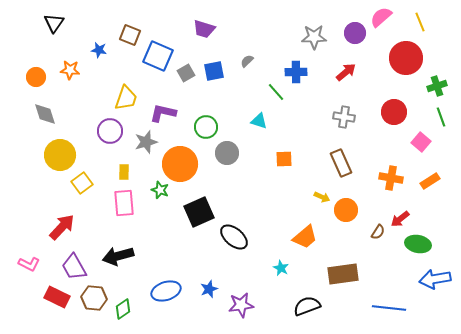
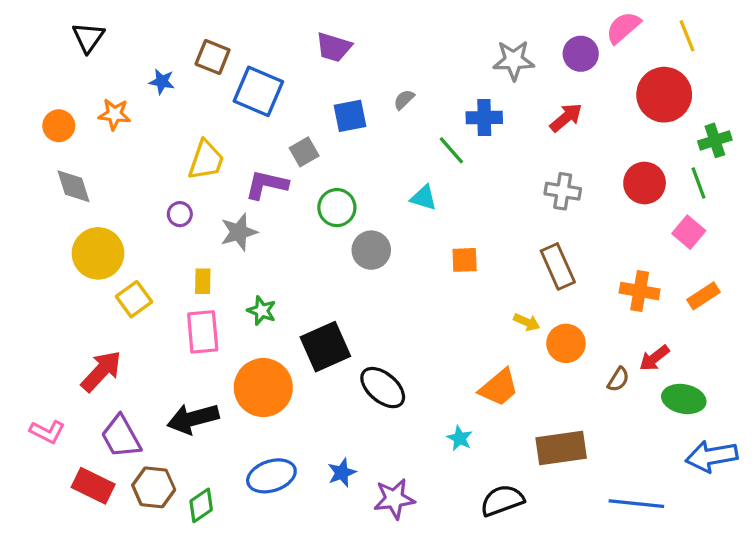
gray square: (186, 73) -> (304, 152), moved
green line: (441, 117) -> (699, 183), moved
purple circle: (110, 131) -> (180, 214), size x0.6
orange circle: (180, 164) -> (263, 388), moved

